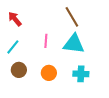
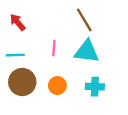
cyan line: (13, 47) -> (15, 55), turned 49
brown circle: (19, 70) -> (22, 82), size x1.5

